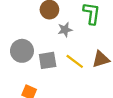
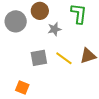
gray circle: (22, 51) -> (16, 21), moved

